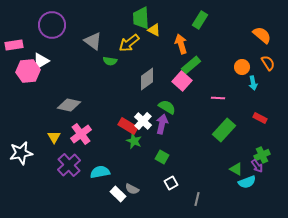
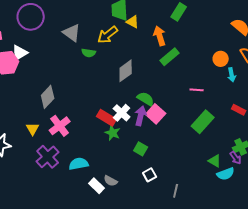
pink square: (182, 81) -> (156, 114), moved
gray diamond: (69, 105) -> (48, 97), turned -60

